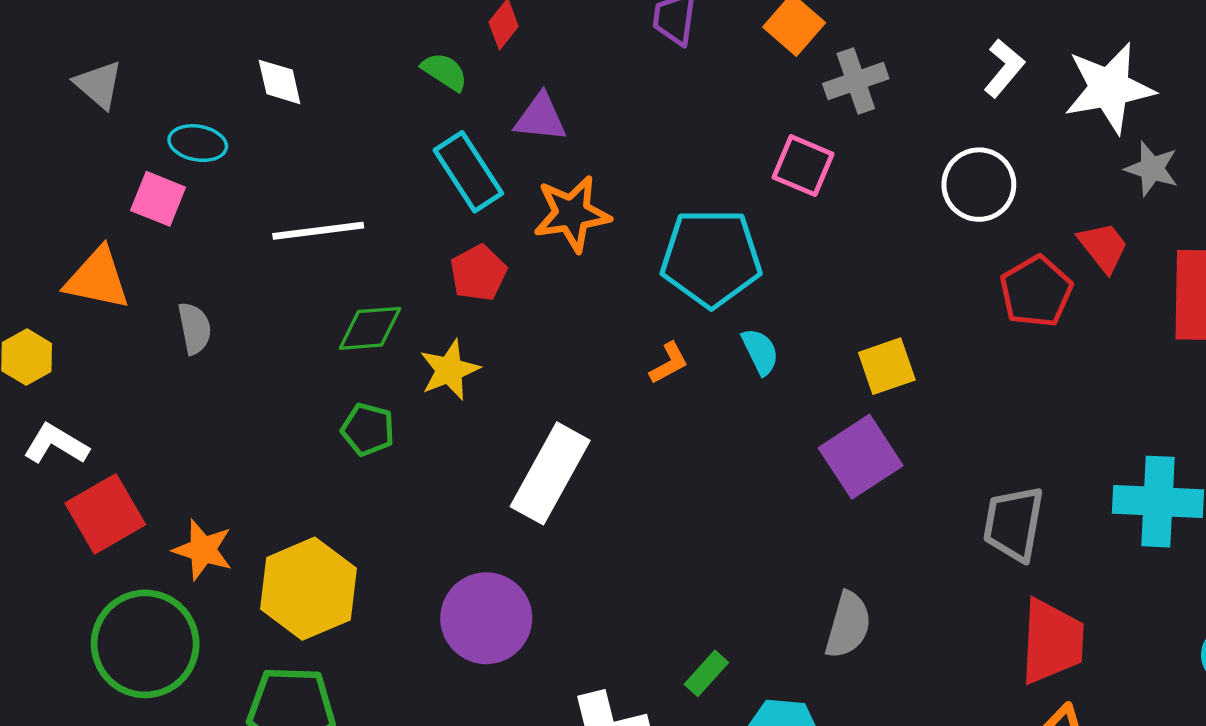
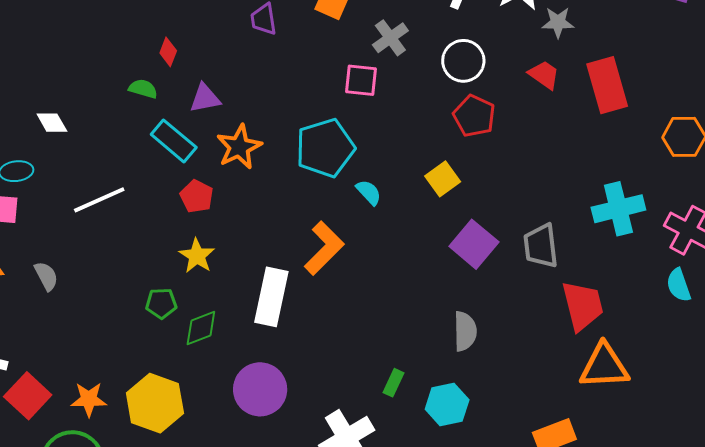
gray cross: (856, 81) -> (390, 38), moved
red pentagon: (1036, 292) -> (474, 116), moved
green diamond: (370, 328) -> (201, 328), moved
orange L-shape: (669, 363) -> (324, 248), moved, size x2.0
purple square: (861, 457) -> (474, 244), moved

